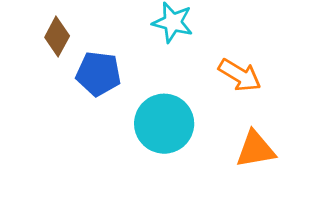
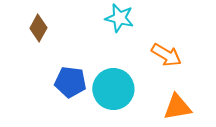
blue pentagon: (98, 74) -> (70, 82), moved

